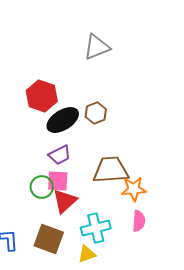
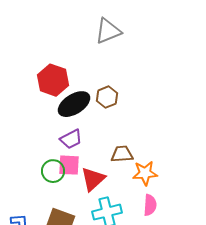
brown trapezoid: (111, 170) -> (122, 154), size x0.6
red triangle: (65, 201) -> (93, 179), moved

